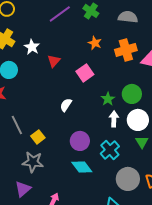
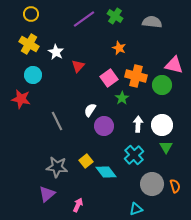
orange cross: (126, 50) -> (136, 76), moved, turned 30
green circle: (132, 94) -> (162, 85), moved
green star: (108, 99) -> (122, 98), moved
gray line: (17, 125) -> (57, 121), moved
yellow square: (38, 137) -> (86, 161), moved
purple circle: (80, 141) -> (104, 126), moved

